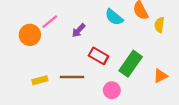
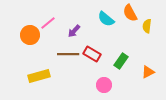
green rectangle: (131, 64) -> (121, 61), size x0.7
brown line: (72, 77) -> (68, 54), moved
yellow rectangle: (40, 80) -> (39, 76), size x1.5

